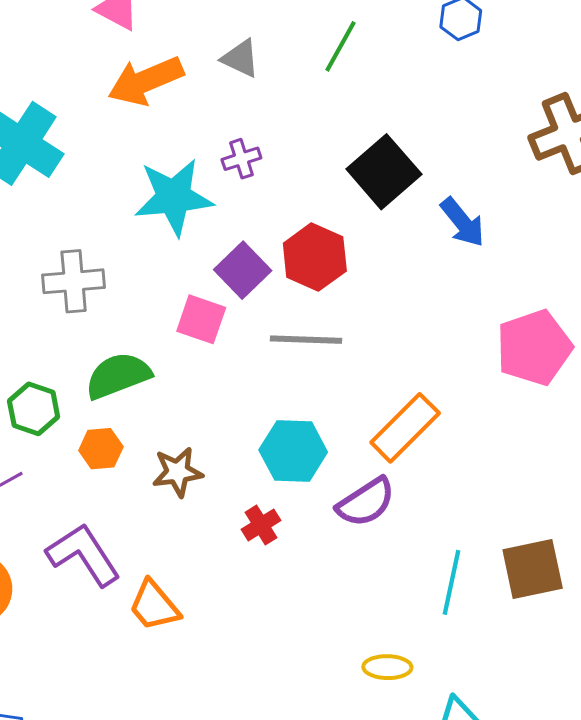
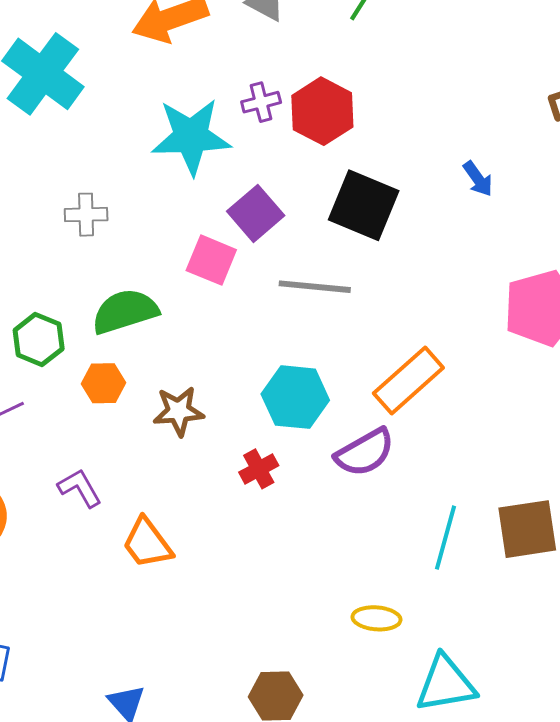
black square: (384, 172) -> (364, 205), moved, turned -30
blue arrow: (463, 222) -> (478, 179), size x0.7
red hexagon: (315, 257) -> (322, 111), moved
gray cross: (74, 281) -> (86, 215), size x0.7
purple L-shape: (83, 555) -> (80, 488), size x0.6

